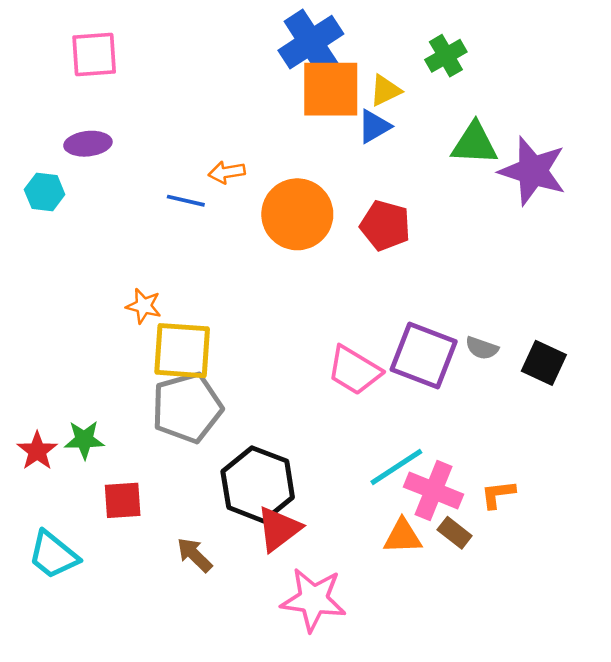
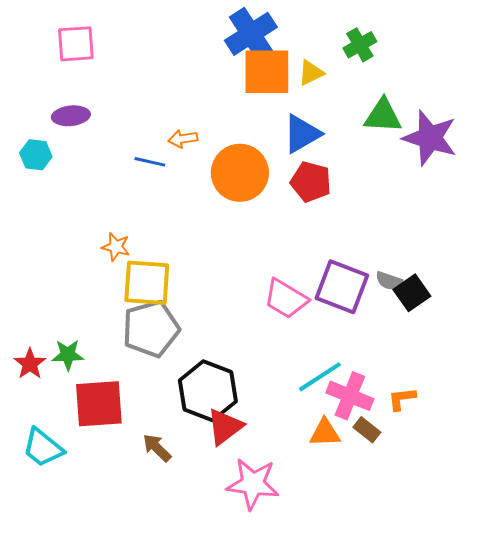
blue triangle: (374, 126) -> (302, 134), moved, size x1.4
black square: (544, 363) -> (412, 293), moved, turned 30
red square: (123, 500) -> (99, 404), size x1.6

